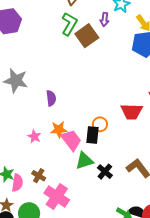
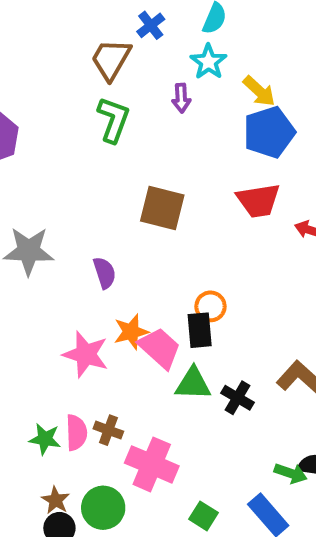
brown square: (87, 36) -> (162, 208), moved, turned -30
red trapezoid: (132, 112) -> (258, 201), moved
pink star: (34, 136) -> (86, 354), size x1.6
green triangle: (84, 161) -> (193, 384), turned 30
pink semicircle: (17, 183) -> (76, 433), moved

